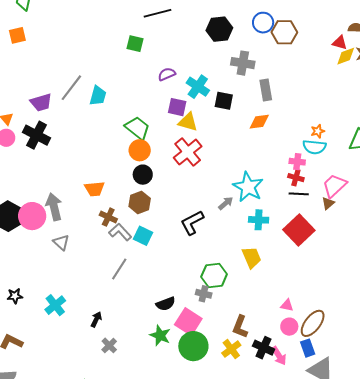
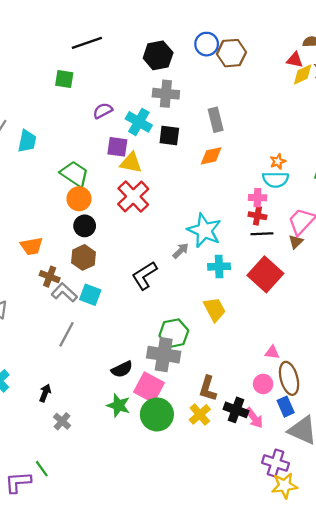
gray cross: (243, 63) -> (166, 94), moved
gray cross: (204, 294) -> (164, 355), size x1.8
pink triangle: (287, 305) -> (272, 352), moved
brown ellipse: (313, 323) -> (289, 378), turned -48

